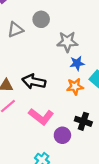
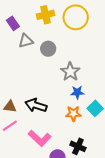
gray triangle: (15, 30) -> (26, 41), moved
gray star: (67, 42) -> (70, 72), turned 30

